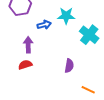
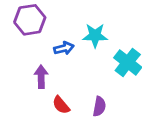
red semicircle: (25, 65) -> (61, 105), moved, turned -112

